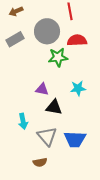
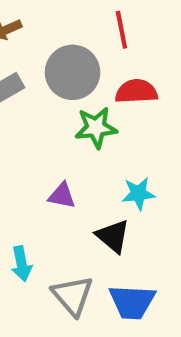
black triangle: (54, 107) -> (113, 236), moved, turned 30

